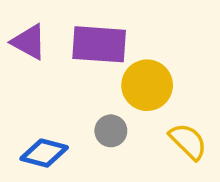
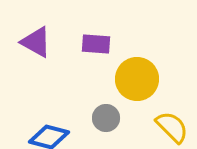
purple rectangle: (99, 44) -> (96, 44), size x0.6

